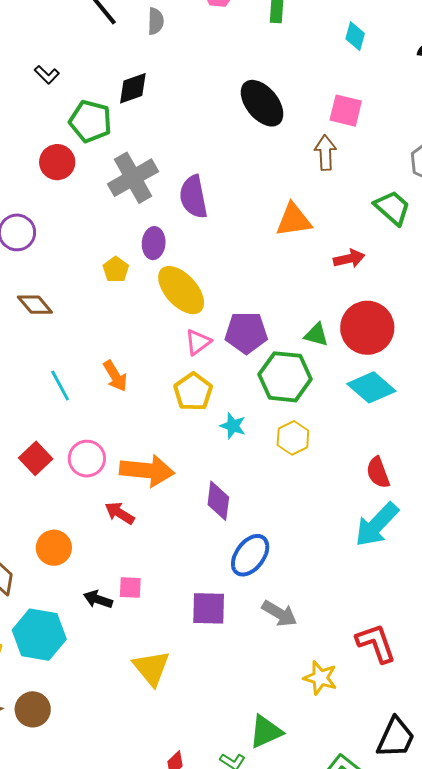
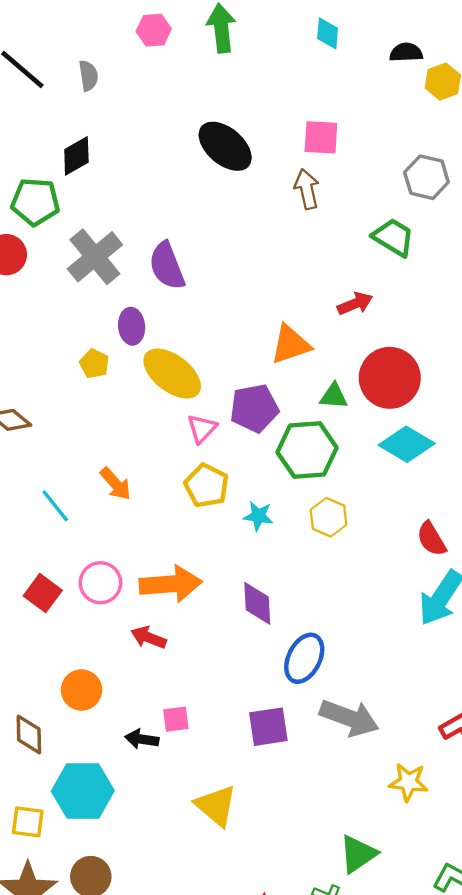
cyan diamond: (355, 36) -> (328, 33), moved
orange triangle: (294, 220) -> (290, 344), moved
gray arrow: (279, 613) -> (349, 718), size x1.4

